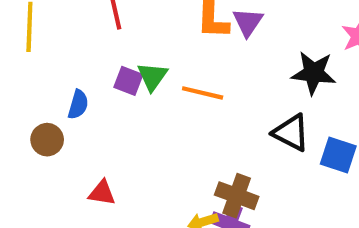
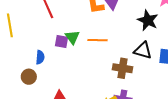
black star: (314, 73) -> (148, 20), turned 30
brown cross: (237, 196) -> (123, 68), moved

